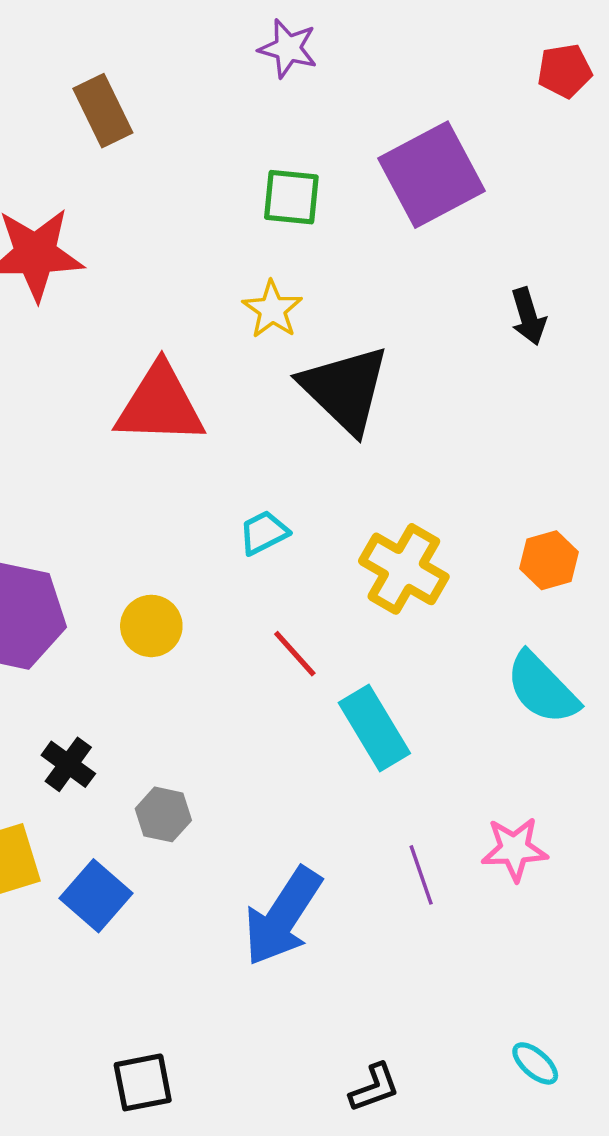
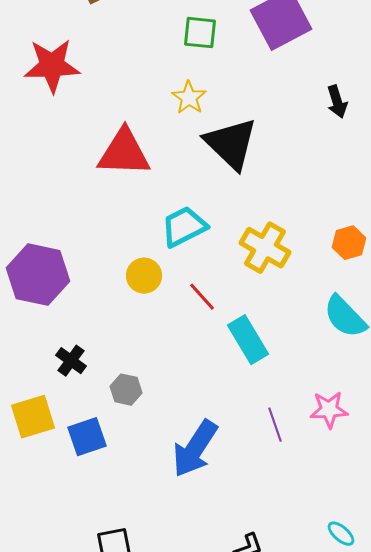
cyan trapezoid: (264, 533) -> (184, 227), size x1.6
yellow circle: (151, 626) -> (144, 276), moved
blue square: (96, 896) -> (87, 437), turned 30

